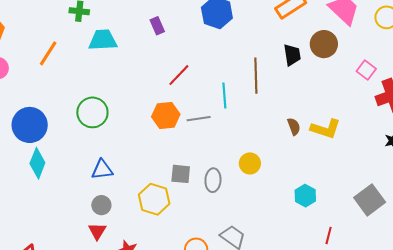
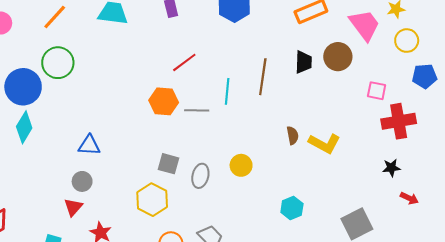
pink square: (366, 70) -> (377, 91), turned -36
green circle: (92, 112) -> (58, 63), moved
yellow hexagon: (154, 199) -> (152, 200), moved

